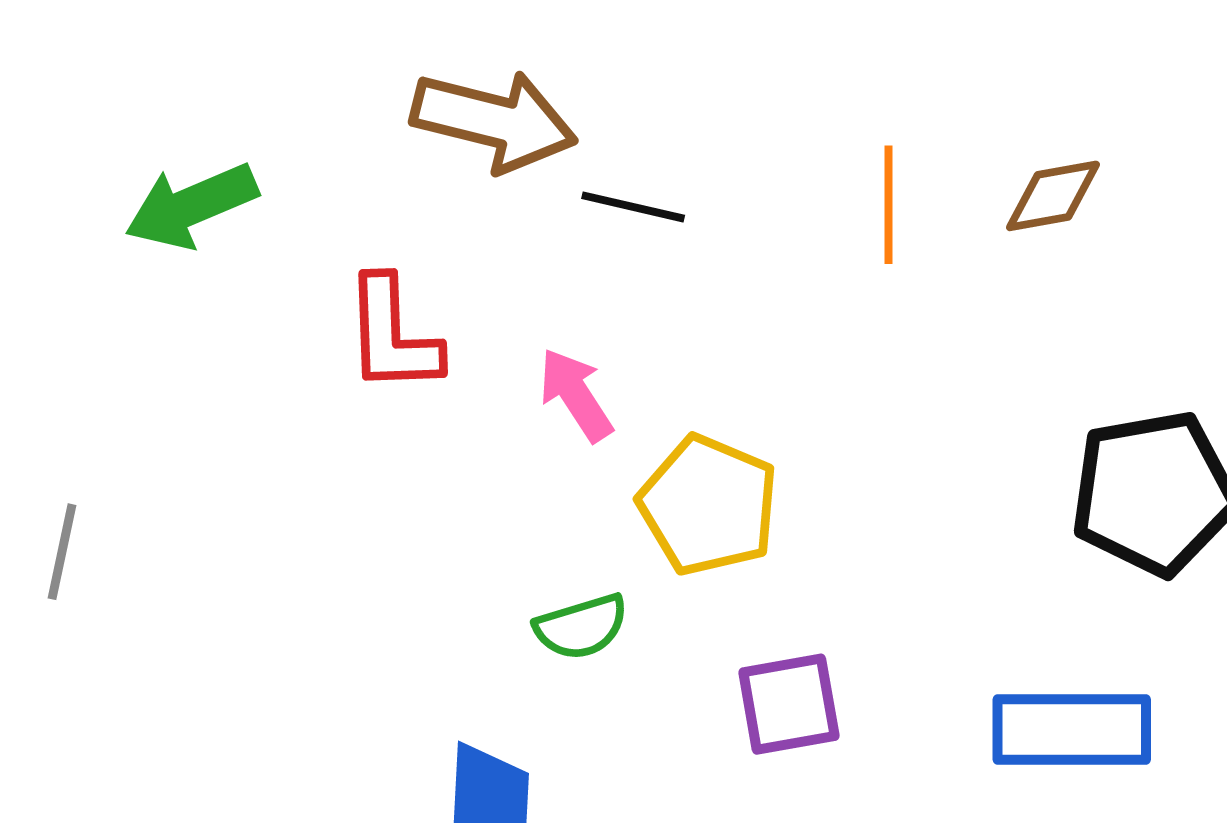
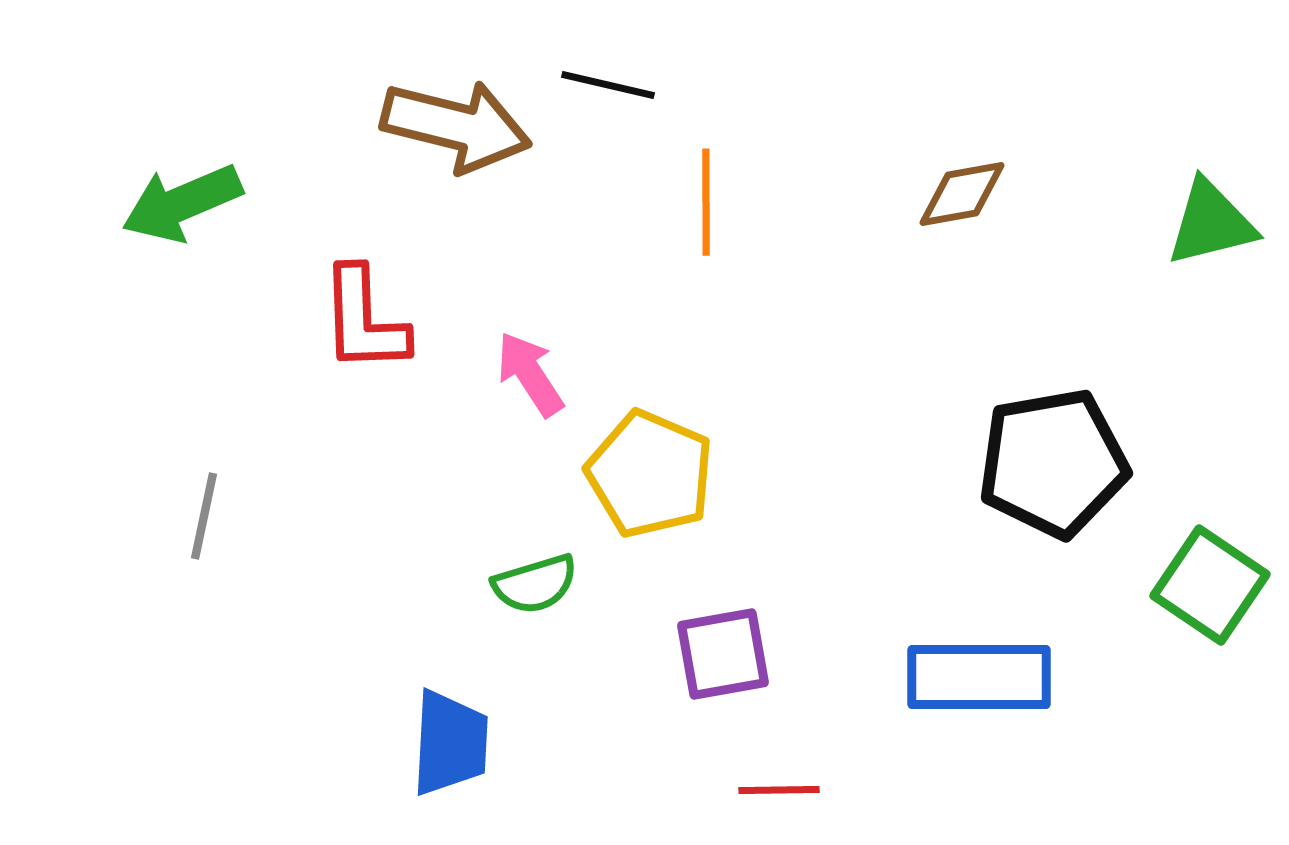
orange line: (888, 205) -> (706, 202), moved
black line: (633, 207) -> (608, 85), moved
gray line: (62, 552) -> (204, 516), moved

